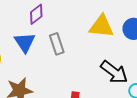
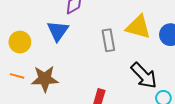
gray rectangle: (57, 44) -> (108, 40), moved

